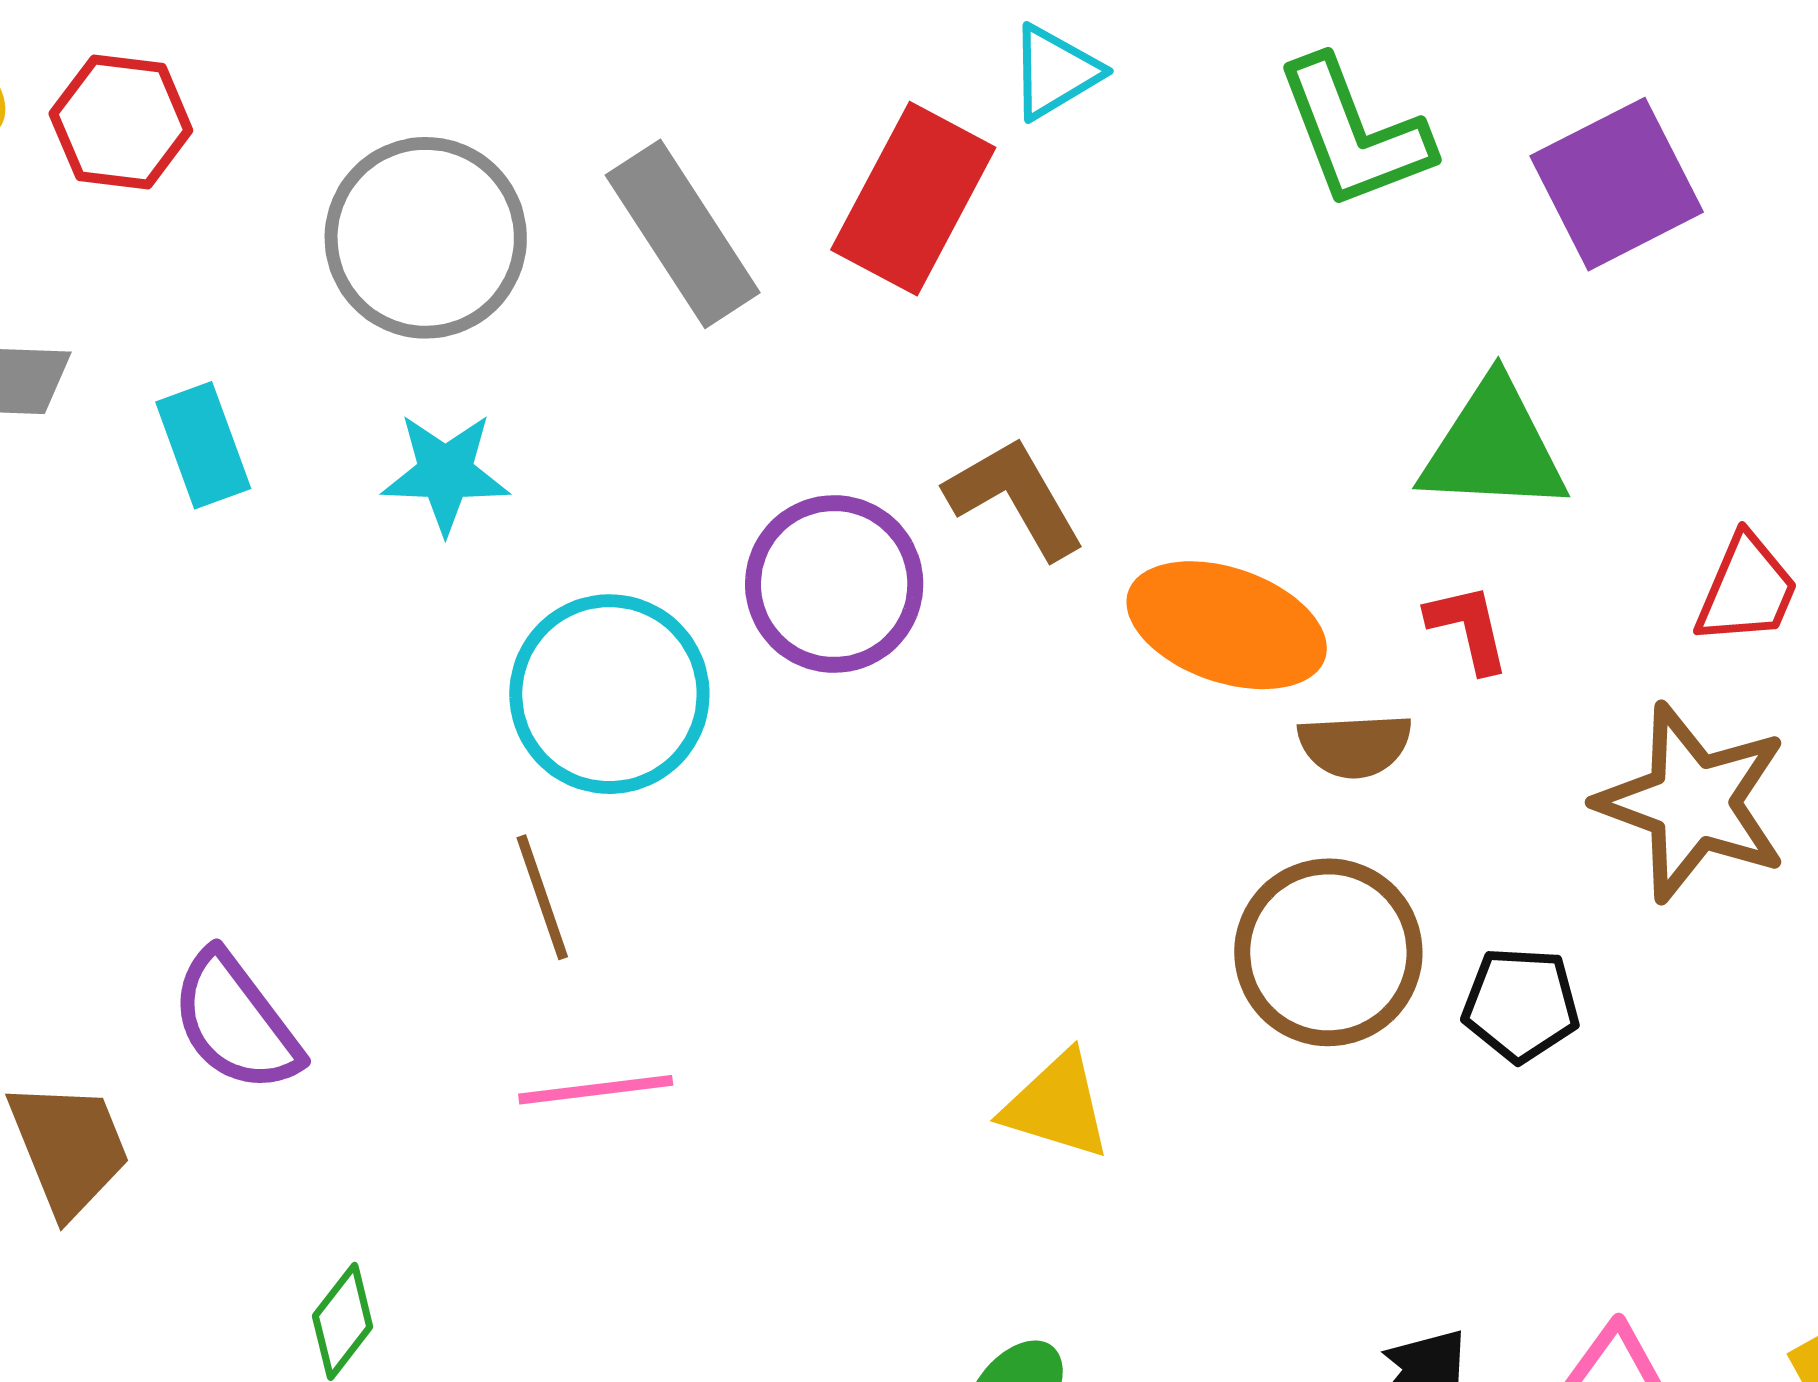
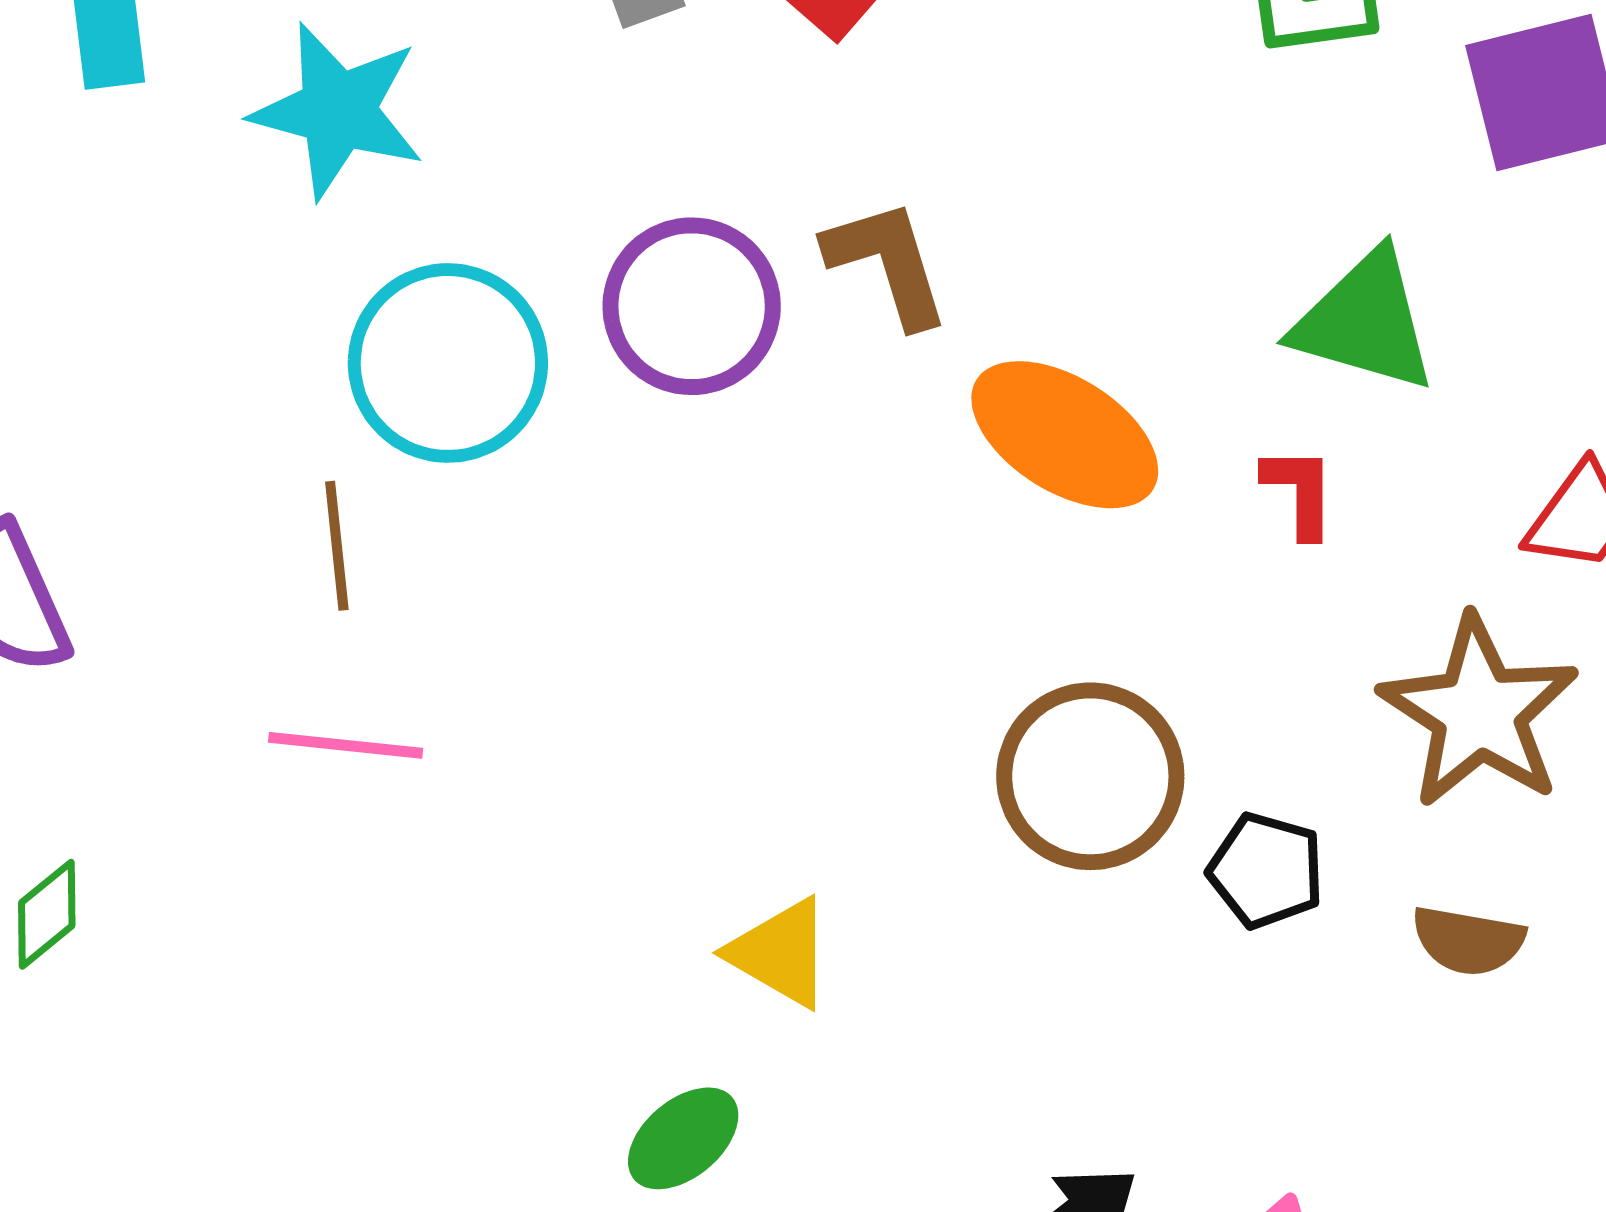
cyan star: (445, 473) -> (338, 111), size x1.4
brown semicircle: (1355, 745) -> (1468, 941), moved
yellow triangle: (1057, 1106) -> (780, 953), moved

